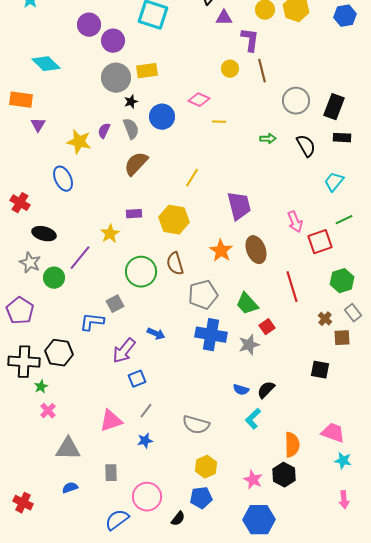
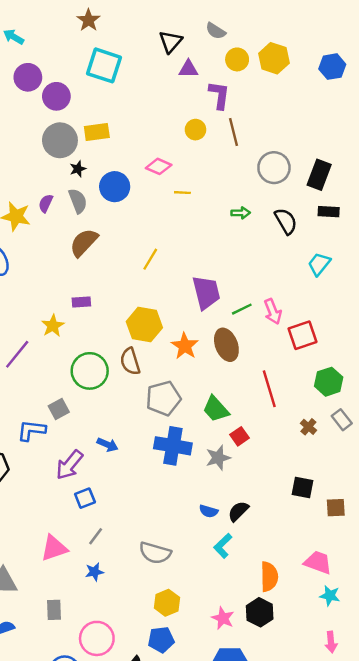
yellow hexagon: (174, 220) -> (144, 325), moved
green line: (344, 220) -> (242, 309), moved
brown square: (342, 338) -> (336, 508), moved

